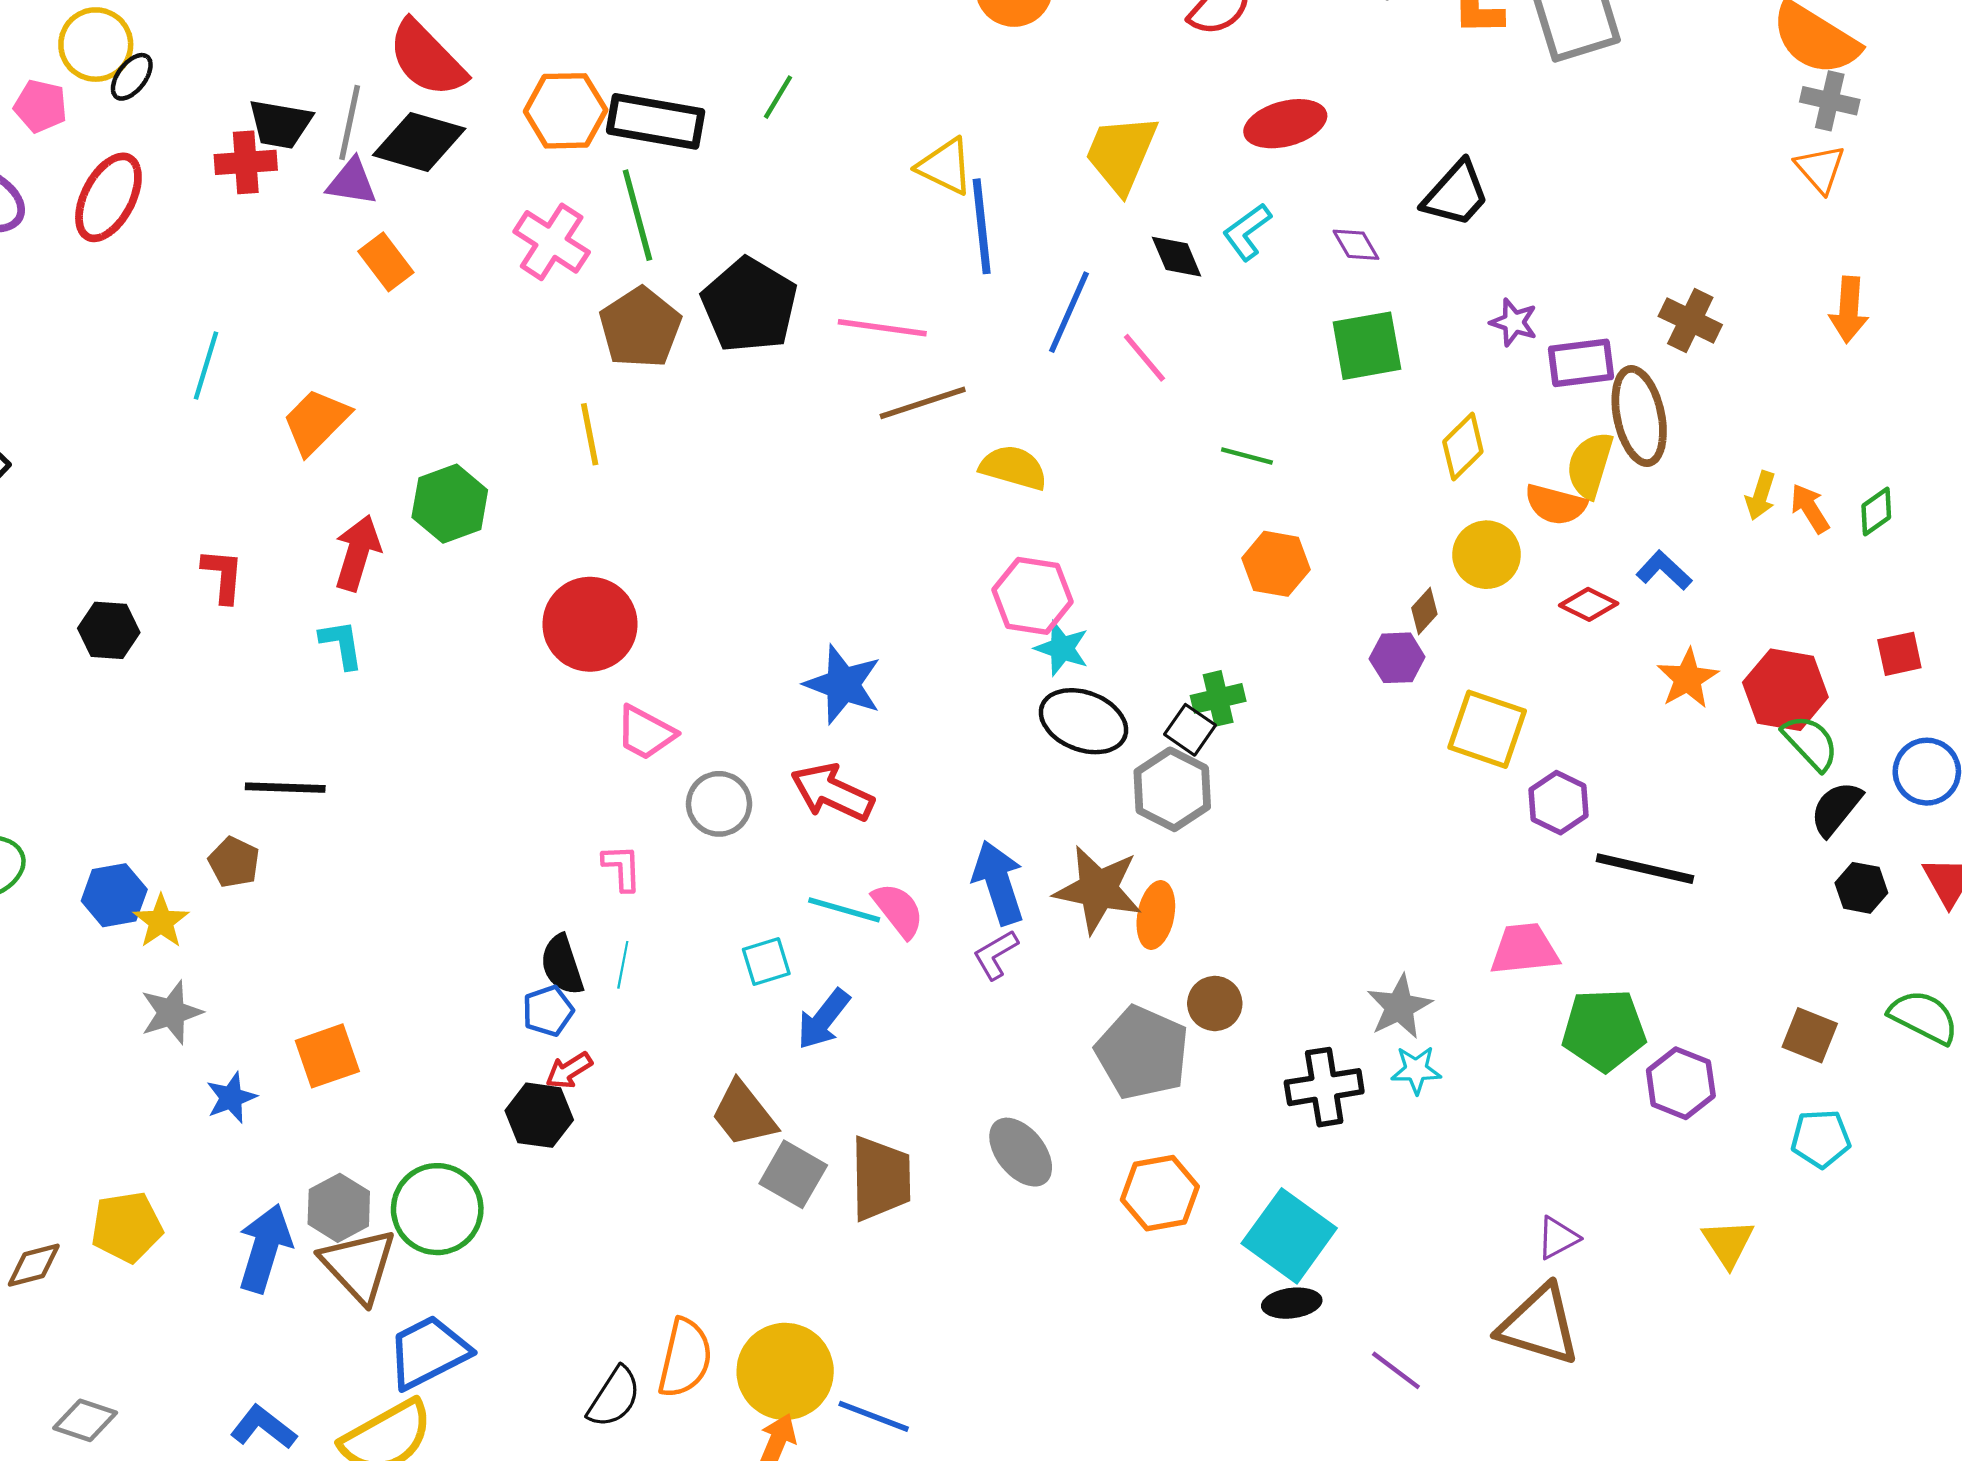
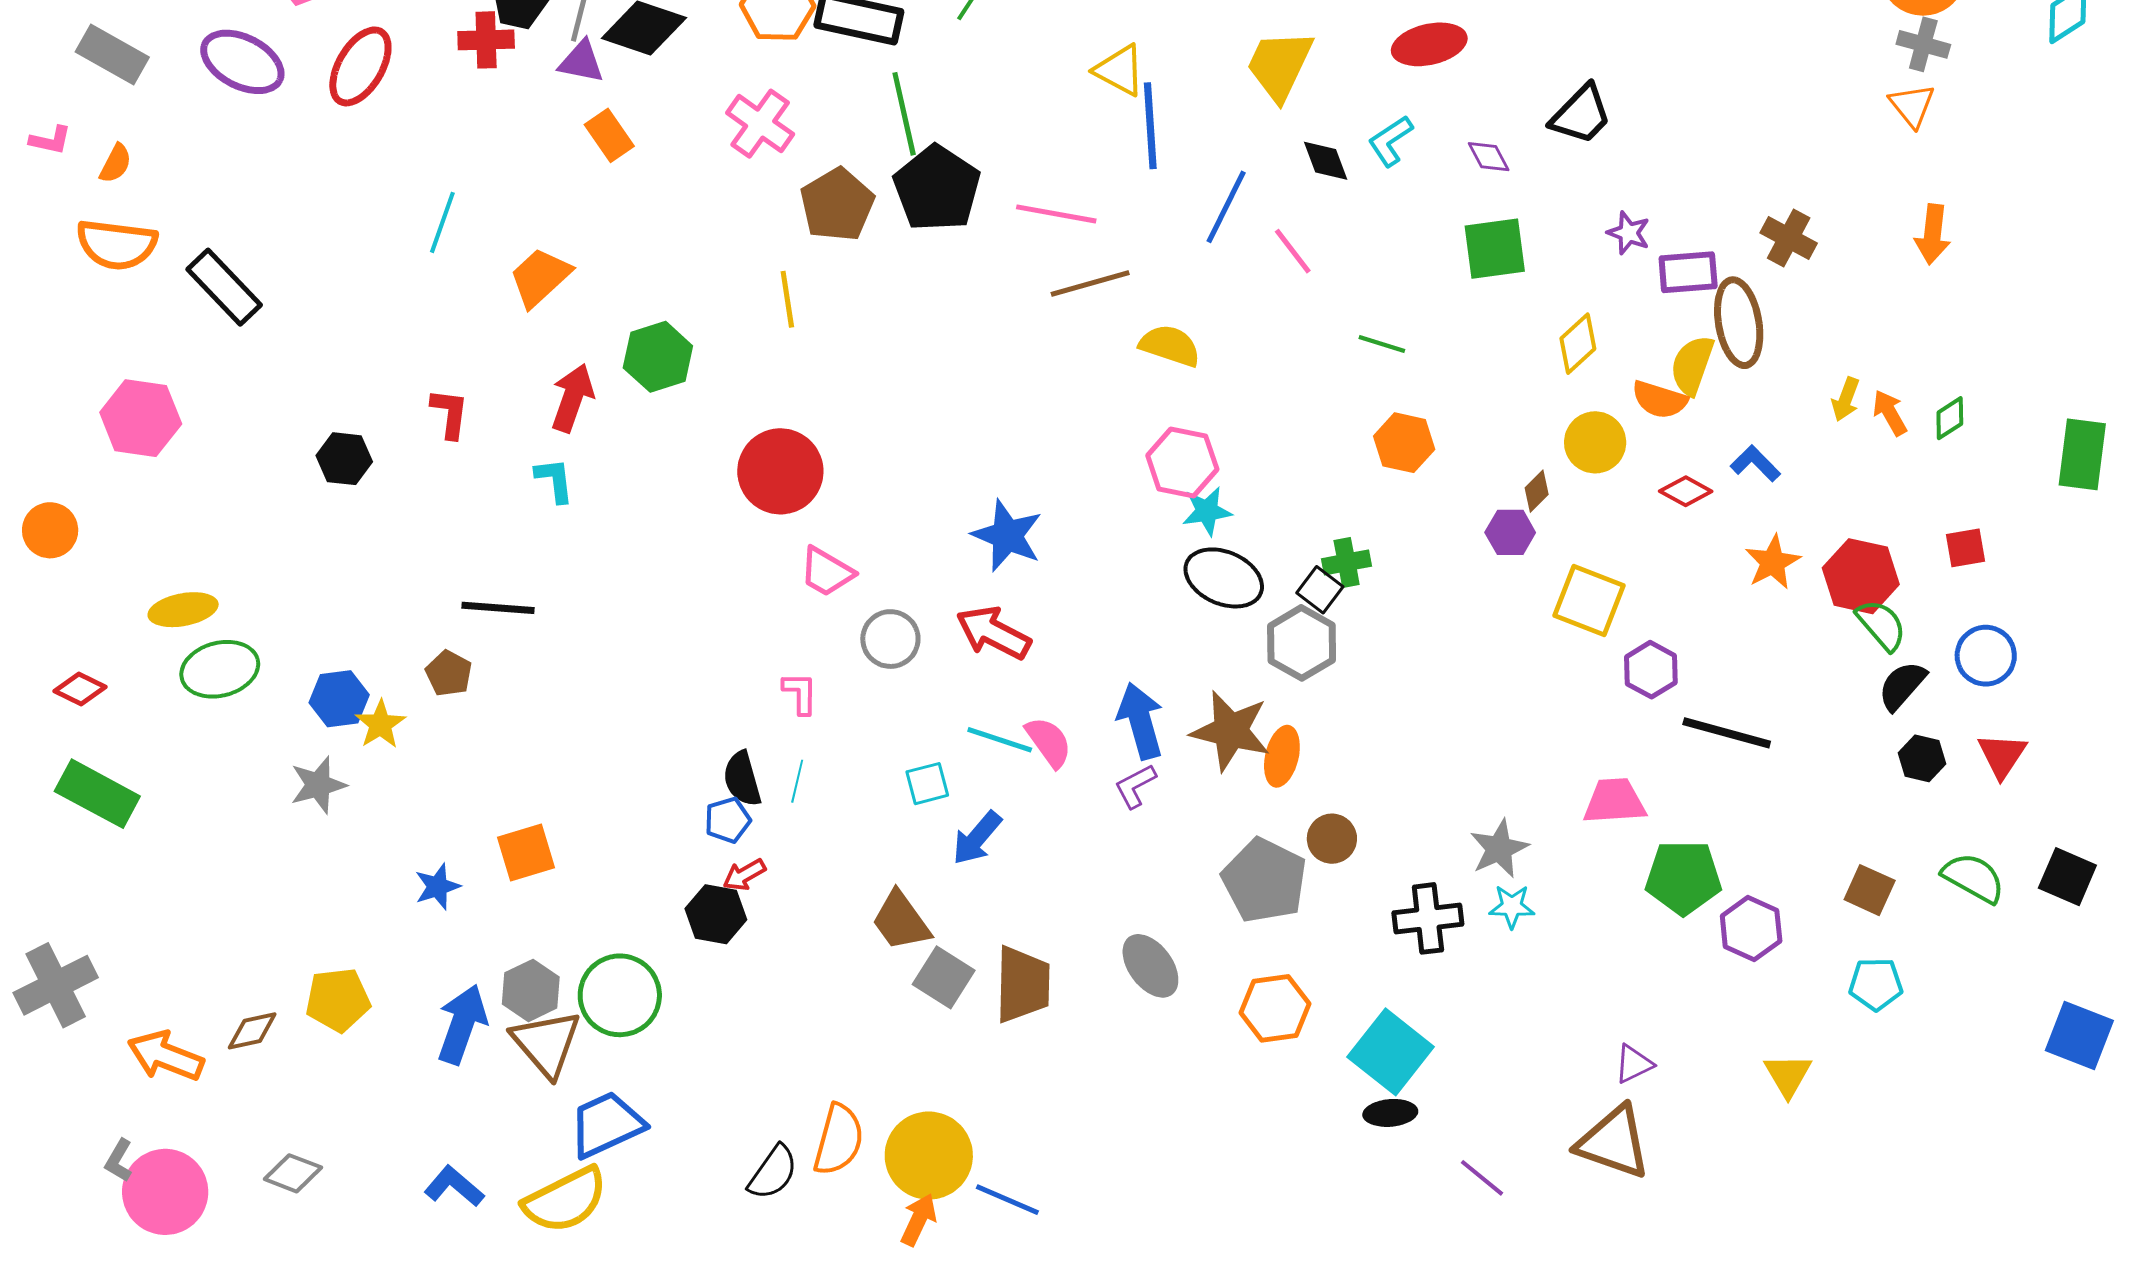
green line: (637, 215) -> (904, 114), moved
cyan star: (1062, 648) -> (1207, 511), turned -30
gray star: (171, 1012) -> (318, 785), moved

